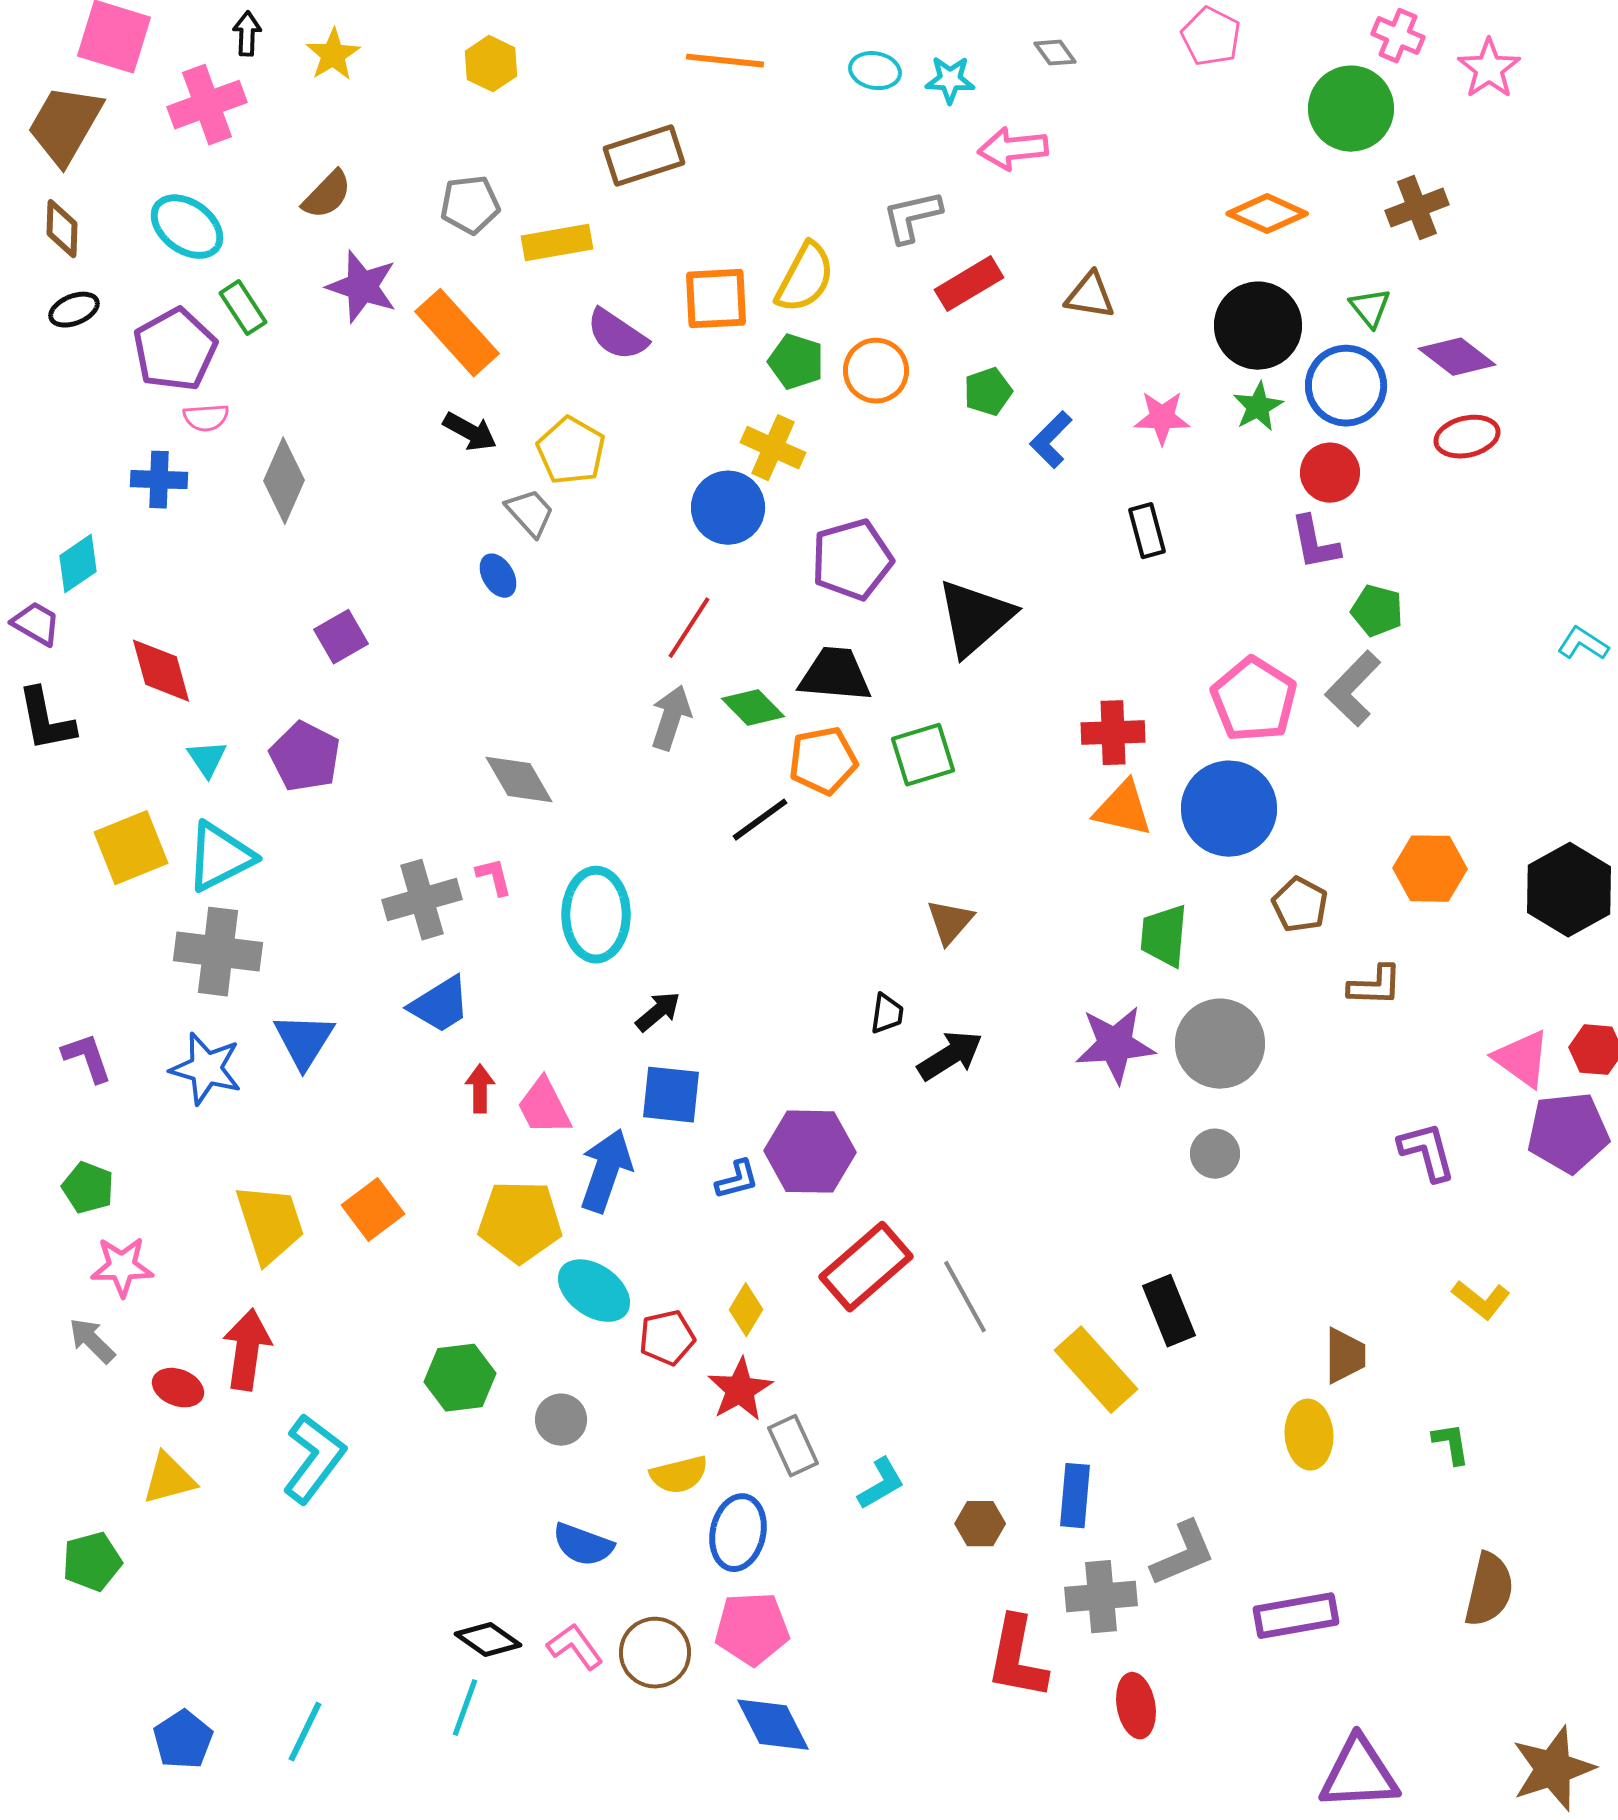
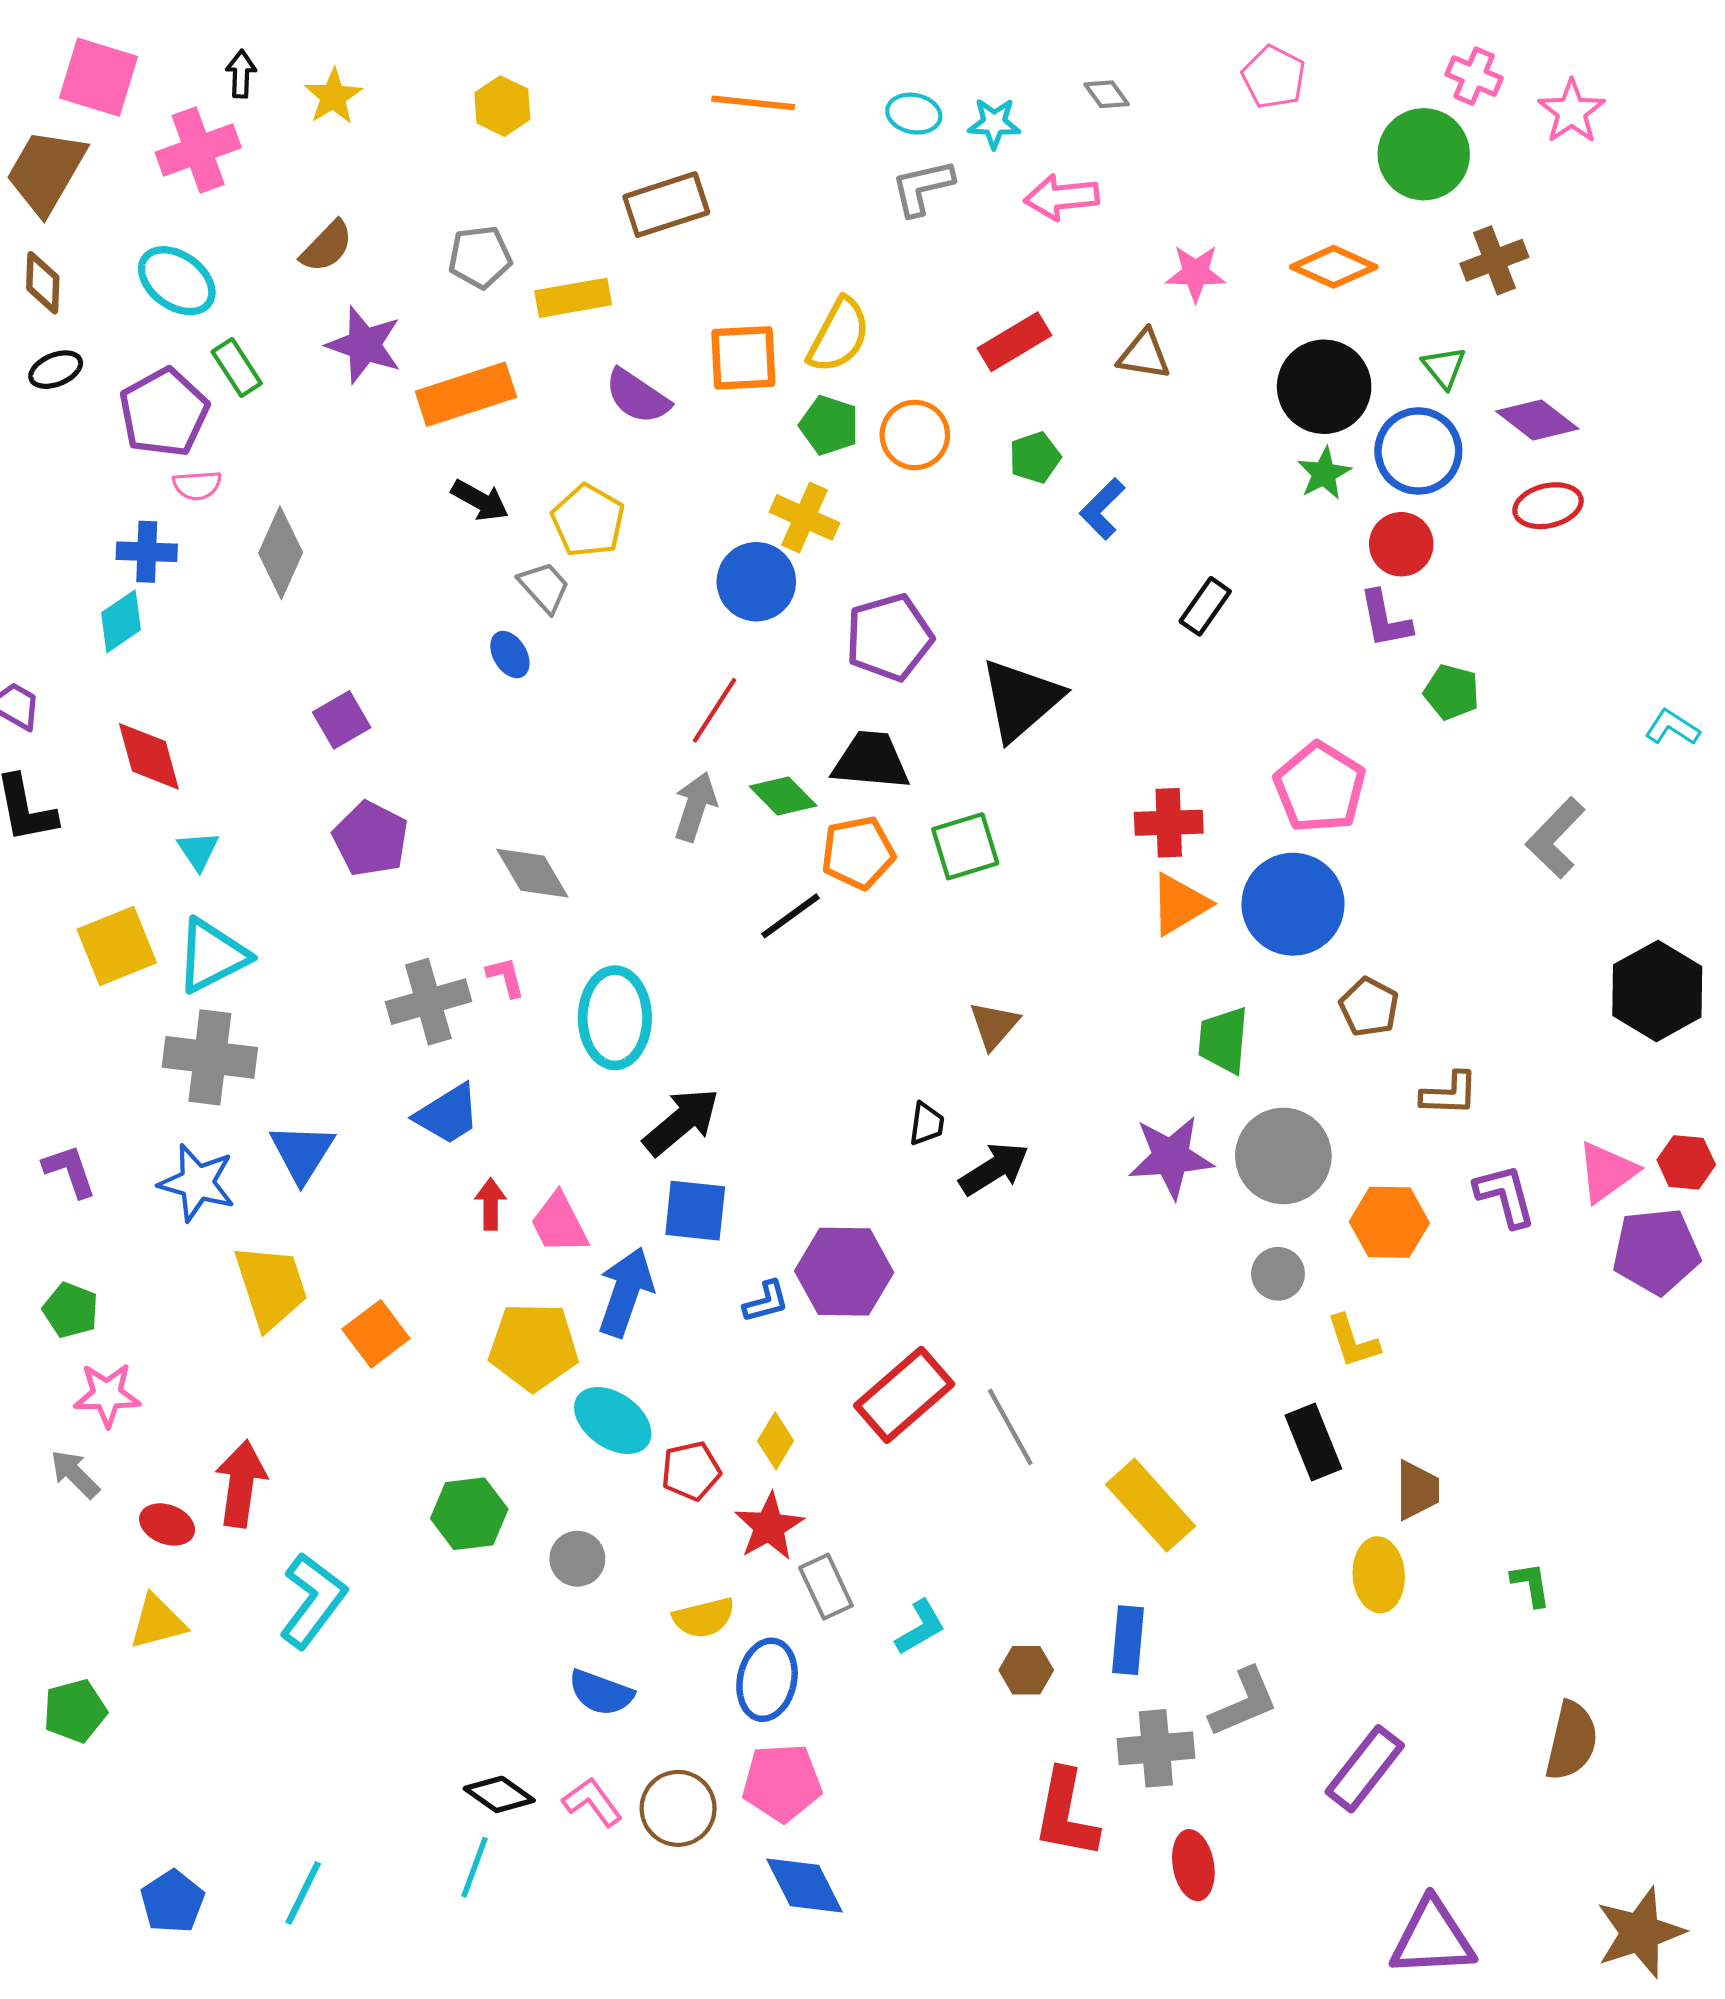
gray L-shape: (912, 217) -> (922, 187), moved
orange rectangle: (457, 333) -> (466, 394), turned -66
pink star: (1162, 418) -> (1196, 273), moved
black rectangle: (1147, 531) -> (1205, 606), turned 50
cyan diamond: (78, 564) -> (121, 621), moved
gray L-shape: (1353, 689) -> (1555, 838), moved
purple pentagon: (305, 757) -> (371, 839), moved
orange triangle: (1123, 809) -> (1179, 904), turned -44
orange hexagon: (1430, 869) -> (1389, 1222), moved
black arrow: (658, 1012) -> (681, 1122), size x1.6
pink triangle: (1522, 1059) -> (1607, 1172), turned 48
purple L-shape: (1427, 1152) -> (1505, 1196), moved
yellow trapezoid: (270, 1224) -> (271, 1287), moved
yellow L-shape: (1481, 1300) -> (1353, 1341), moved, turned 34
black rectangle: (1169, 1311) -> (1313, 1442), moved
purple rectangle: (1296, 1616) -> (1365, 1769), turned -42

